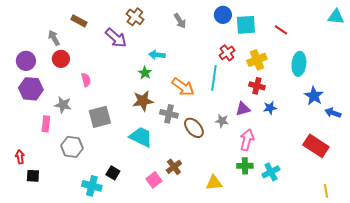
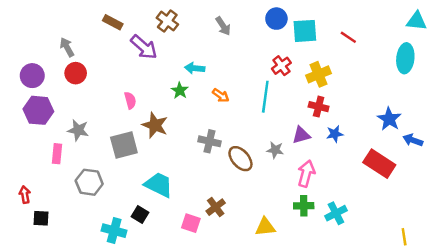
brown rectangle: (79, 21) -> (113, 22), moved
cyan ellipse: (299, 64) -> (405, 58), moved
pink semicircle: (86, 80) -> (130, 100), moved
orange arrow: (183, 87) -> (221, 95), moved, size x0.6
brown star: (143, 101) -> (155, 125), moved, turned 30
cyan trapezoid: (141, 137) -> (159, 185), moved
red rectangle: (316, 146) -> (379, 164), moved
pink square: (154, 180) -> (191, 223), turned -35

